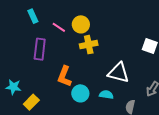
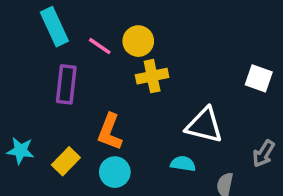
cyan rectangle: (33, 16) -> (54, 27), size x1.5
cyan circle: (80, 93) -> (115, 172), moved
yellow rectangle: (31, 102) -> (66, 161), moved

